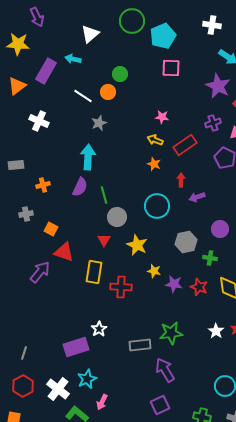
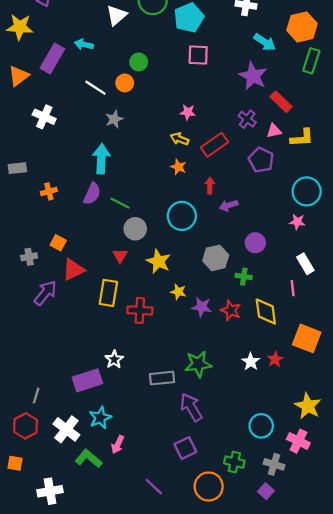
white triangle: (90, 34) -> (117, 15), moved
purple cross: (213, 123) -> (247, 119), turned -35
green line: (104, 195) -> (120, 203), turned -48
gray cross: (26, 214) -> (29, 257), moved
red triangle: (64, 252) -> (73, 270), turned -45
gray line: (24, 353) -> (36, 396), moved

